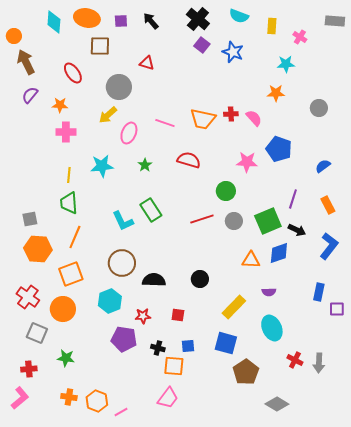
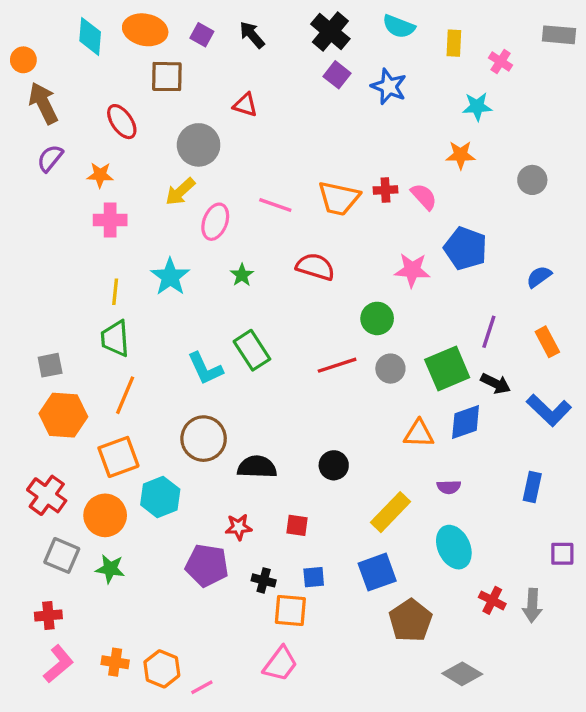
purple square: (121, 21) -> (202, 35), turned 32
cyan star: (102, 166) -> (170, 277), turned -30
blue L-shape: (329, 246) -> (549, 410), turned 96
cyan hexagon: (110, 301) -> (160, 497), moved
purple square: (337, 309) -> (562, 554), moved
blue square: (226, 343) -> (377, 572), turned -35
green star: (66, 358) -> (110, 569), moved
pink L-shape: (20, 398) -> (58, 664), moved

